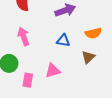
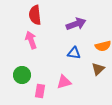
pink arrow: (24, 36) -> (31, 40), moved

